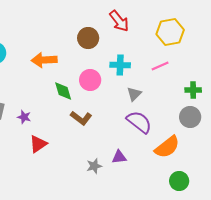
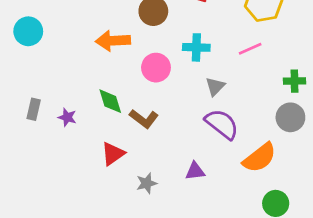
orange arrow: (44, 60) -> (113, 41), moved
green diamond: (63, 91) -> (110, 101), moved
red triangle: (38, 144) -> (113, 154), moved
gray star: (94, 166) -> (147, 183), moved

